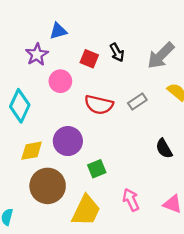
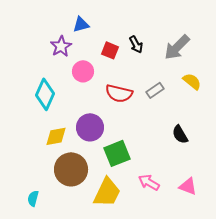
green square: (97, 169) -> (117, 153), size x1.5
pink arrow: (131, 200) -> (149, 182), turned -35

